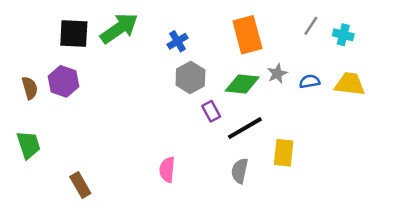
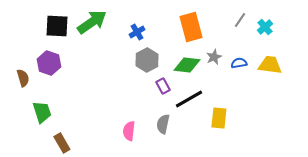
cyan cross: (343, 35) -> (265, 27), turned 35
brown semicircle: (30, 88) -> (23, 78), moved
green trapezoid: (28, 145) -> (42, 112), moved
gray semicircle: (240, 171) -> (163, 124), moved

